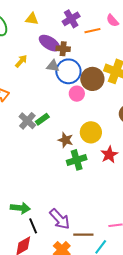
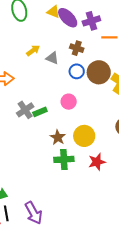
purple ellipse: (49, 43) -> (68, 18), moved
gray triangle: (53, 66) -> (52, 58), moved
blue circle: (68, 71) -> (77, 71), size x0.6
brown circle: (92, 79) -> (99, 72), moved
pink circle: (77, 94) -> (69, 102), moved

